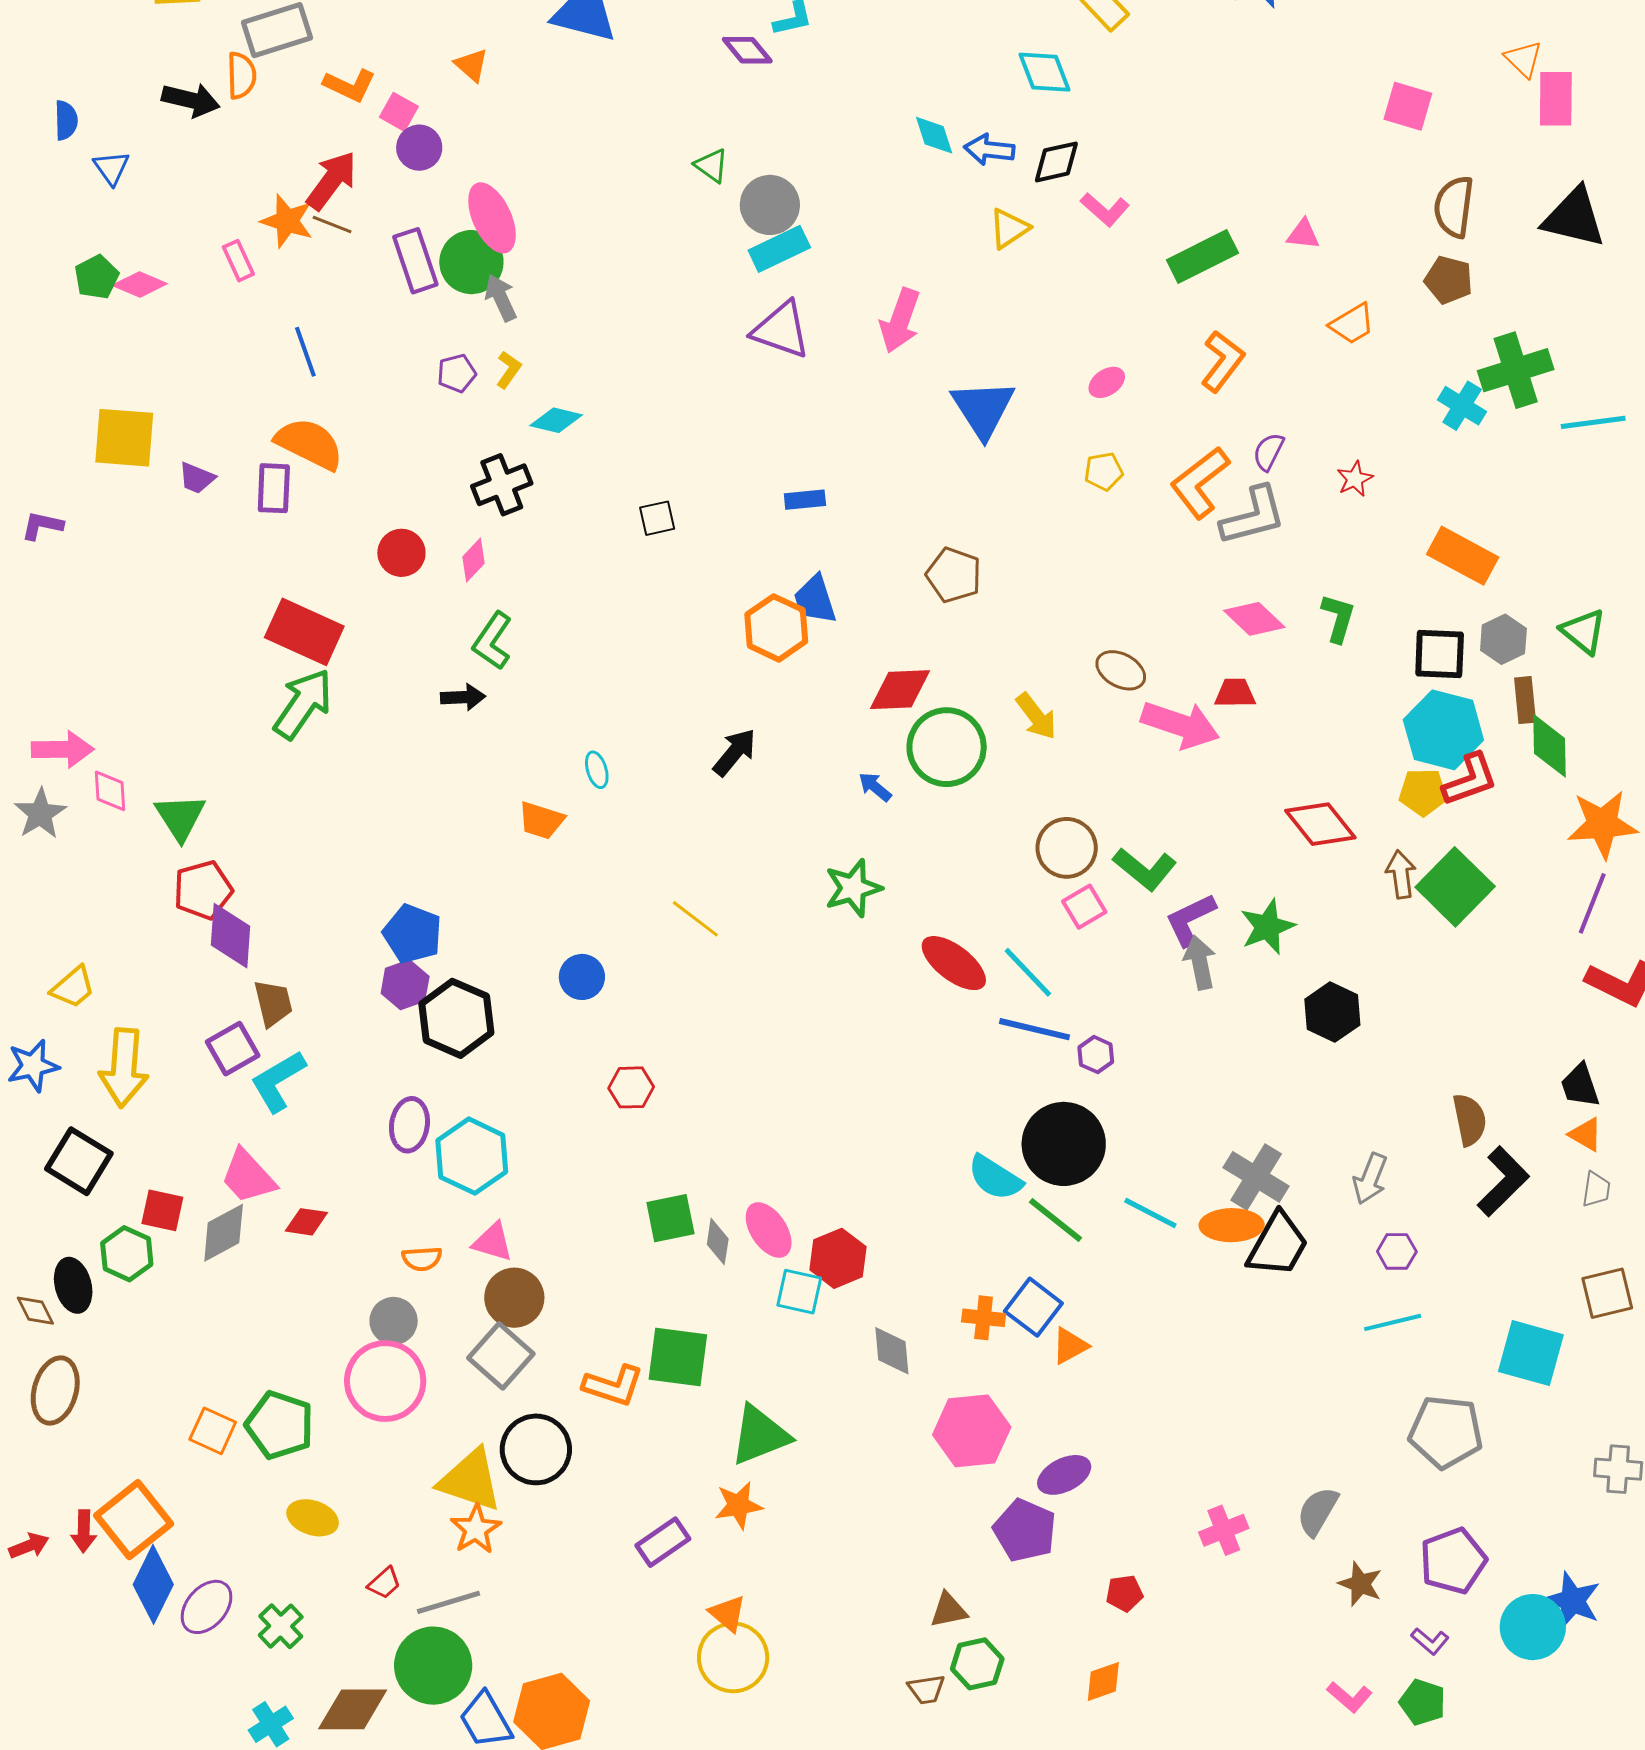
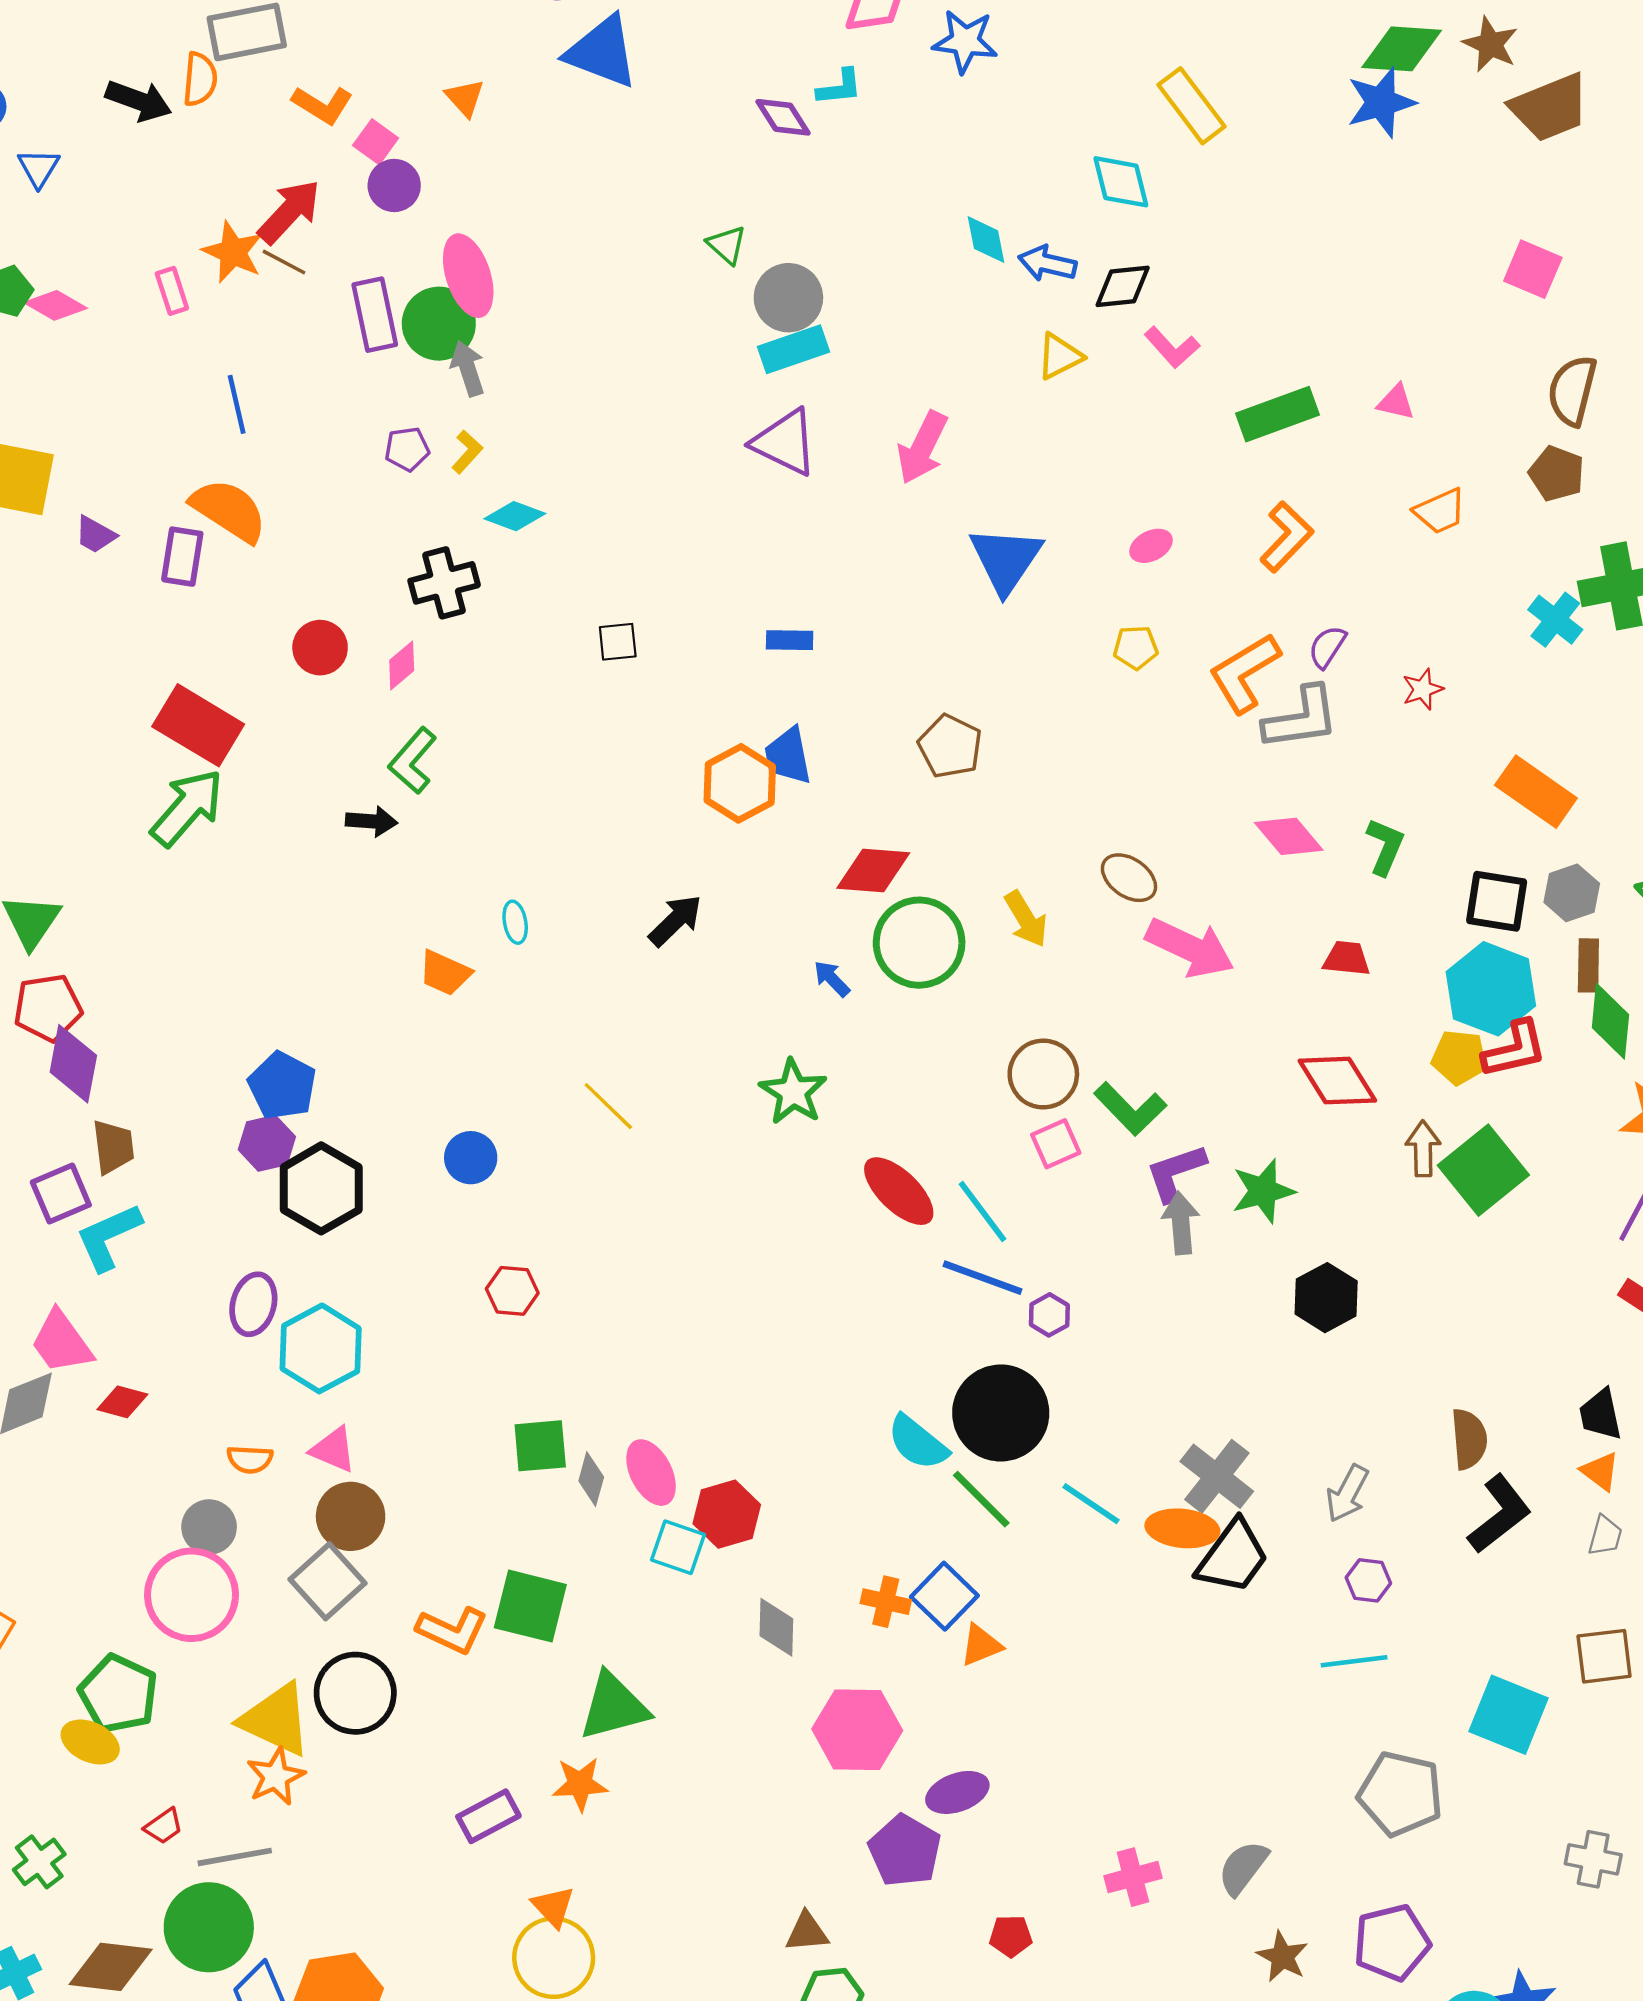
red trapezoid: (1235, 693) -> (1347, 959), moved
green star: (853, 888) -> (793, 1092), turned -30
green pentagon: (280, 1425) -> (118, 1694), moved

